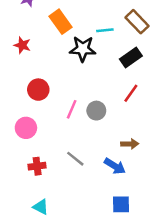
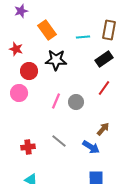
brown rectangle: (137, 22) -> (109, 30), turned 54
black star: (83, 49) -> (56, 60), moved
red circle: (38, 90) -> (29, 71), moved
pink circle: (26, 128) -> (19, 93), moved
brown arrow: (130, 144) -> (103, 129), turned -48

